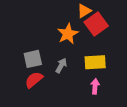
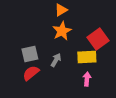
orange triangle: (84, 11) -> (61, 10), moved
red square: (96, 24) -> (98, 39), moved

